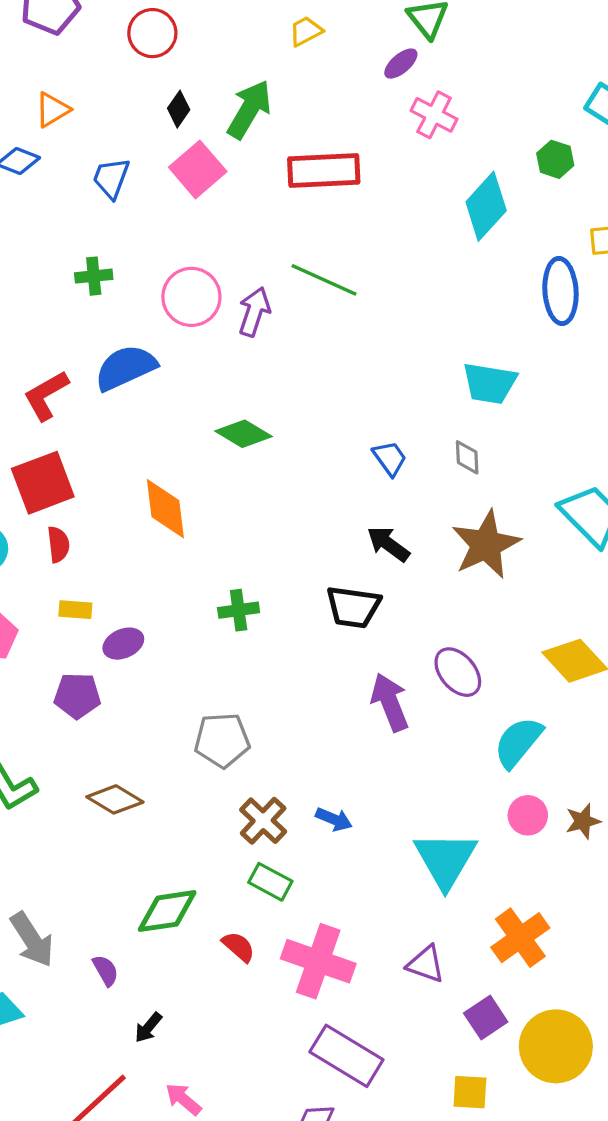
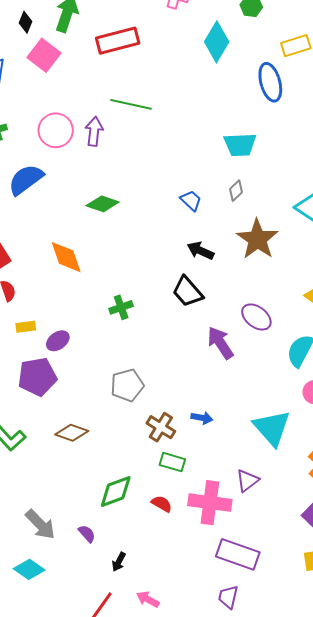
gray diamond: (467, 457) -> (236, 191), turned 60
black trapezoid: (353, 607) -> (188, 292), turned 52
purple pentagon: (77, 696) -> (37, 377), size x1.4
purple triangle: (426, 964) -> (247, 481), moved, turned -45

